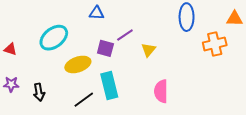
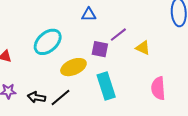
yellow triangle: (148, 50) -> (143, 48), turned -42
black arrow: (39, 92) -> (36, 97), turned 114
black line: (84, 100) -> (60, 97), moved

